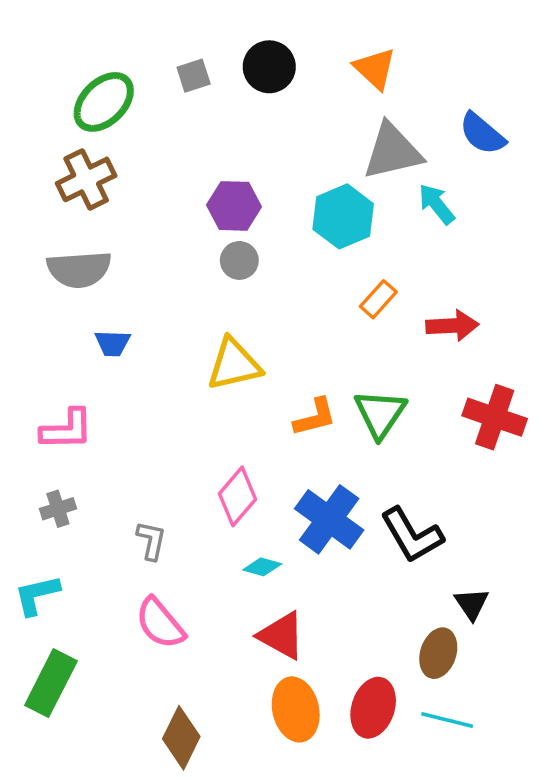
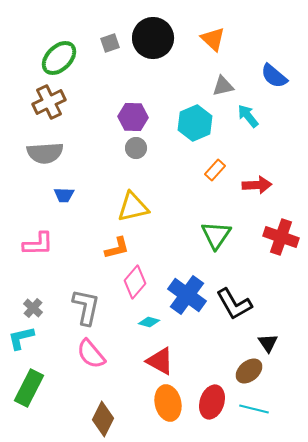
black circle: (269, 67) -> (153, 38), size x1.4
gray triangle: (392, 151) -> (223, 86), size x0.6
orange L-shape: (315, 417) -> (117, 248), moved
gray cross: (58, 509) -> (33, 308), moved, turned -30
gray L-shape: (151, 540) -> (86, 307), size x1.6
brown ellipse: (438, 653) -> (249, 371), turned 32

